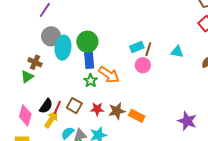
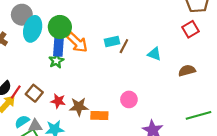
pink circle: (143, 65) -> (129, 99), moved
orange arrow: (109, 75) -> (77, 42), moved
green star: (91, 81) -> (56, 61), moved
orange rectangle: (137, 116) -> (99, 116), turned -35

